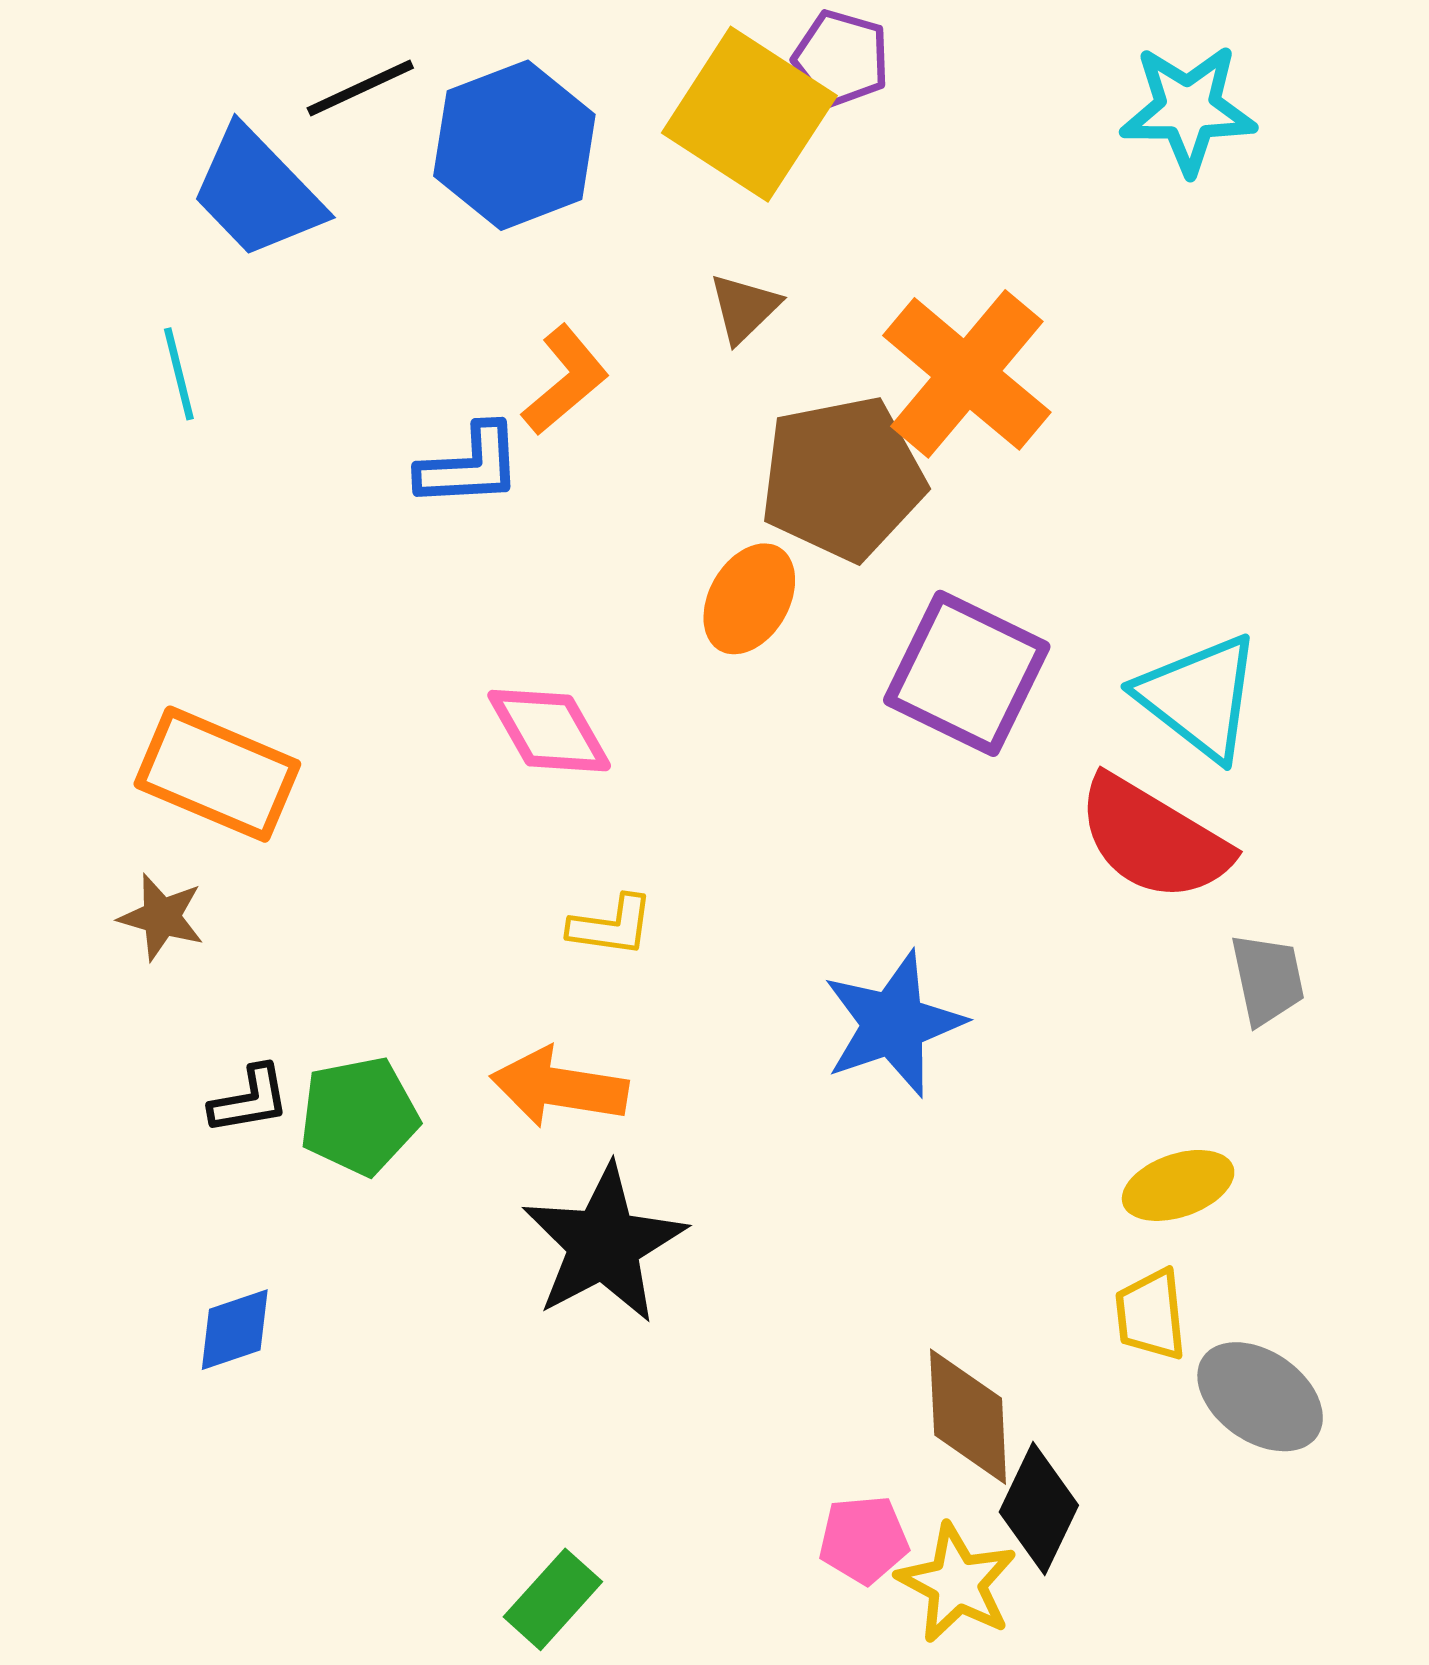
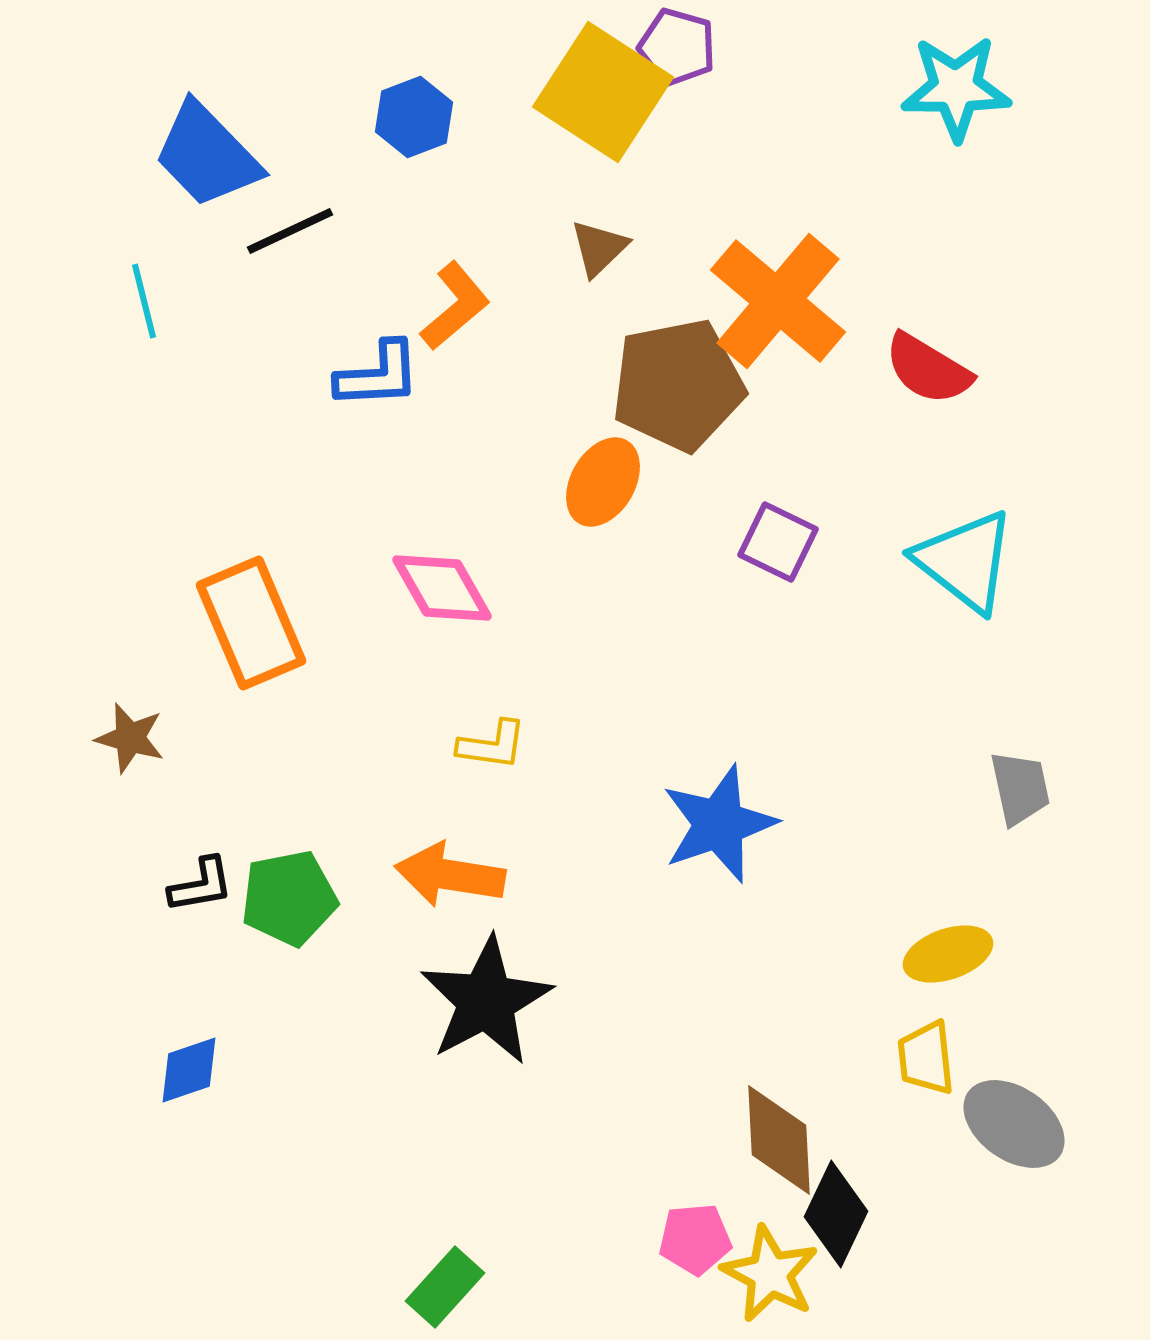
black line: (360, 88) -> (290, 231), moved
blue hexagon: (514, 145) -> (414, 117), size x0.6
purple square: (967, 673) -> (778, 542), size x0.6
orange rectangle: (217, 774) -> (251, 623), moved, turned 44
red semicircle: (1153, 839) -> (928, 369), moved, size x0.7

